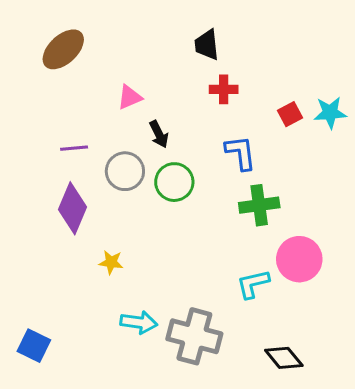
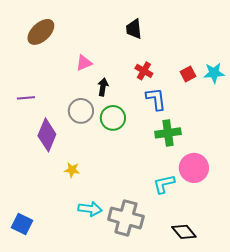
red cross: (224, 89) -> (144, 71), moved, turned 30
black arrow: (159, 134) -> (103, 87), turned -144
purple line: (74, 148) -> (26, 98), moved

